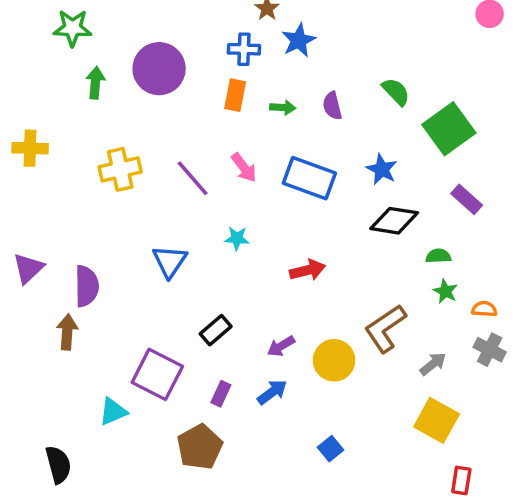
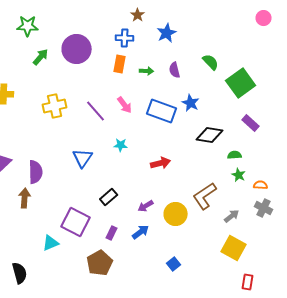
blue star: (299, 40) -> (167, 33), moved
green arrow: (95, 83) -> (41, 57), turned 36
blue star: (382, 169) -> (191, 103), moved

